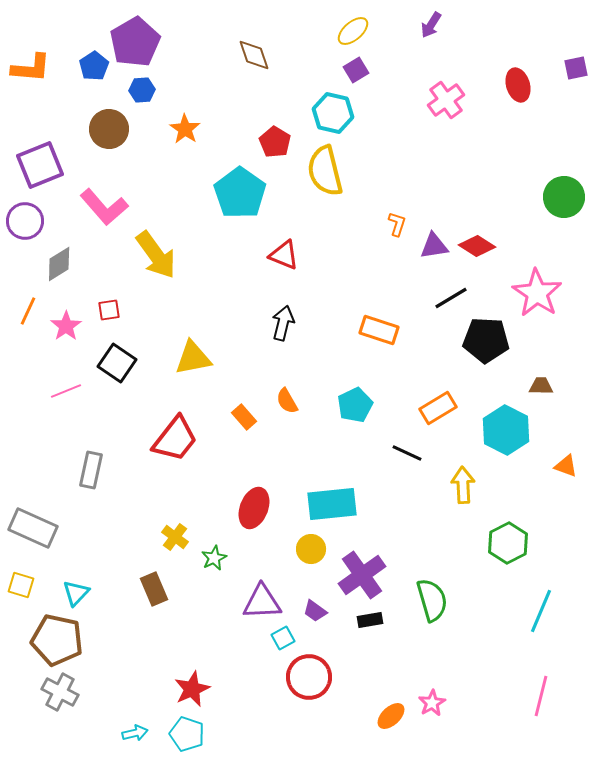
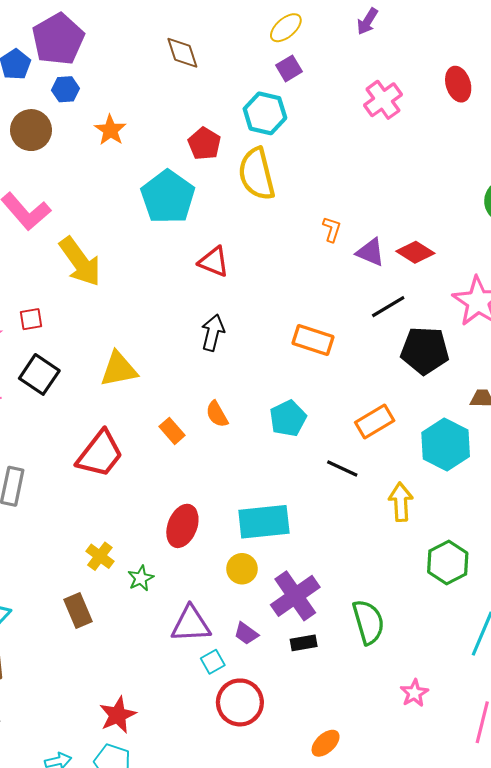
purple triangle: (434, 246) -> (370, 252), turned 32
pink star: (432, 703) -> (414, 693), moved

